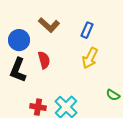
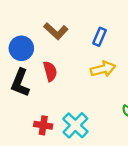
yellow arrow: (90, 58) -> (103, 69), turned -130

